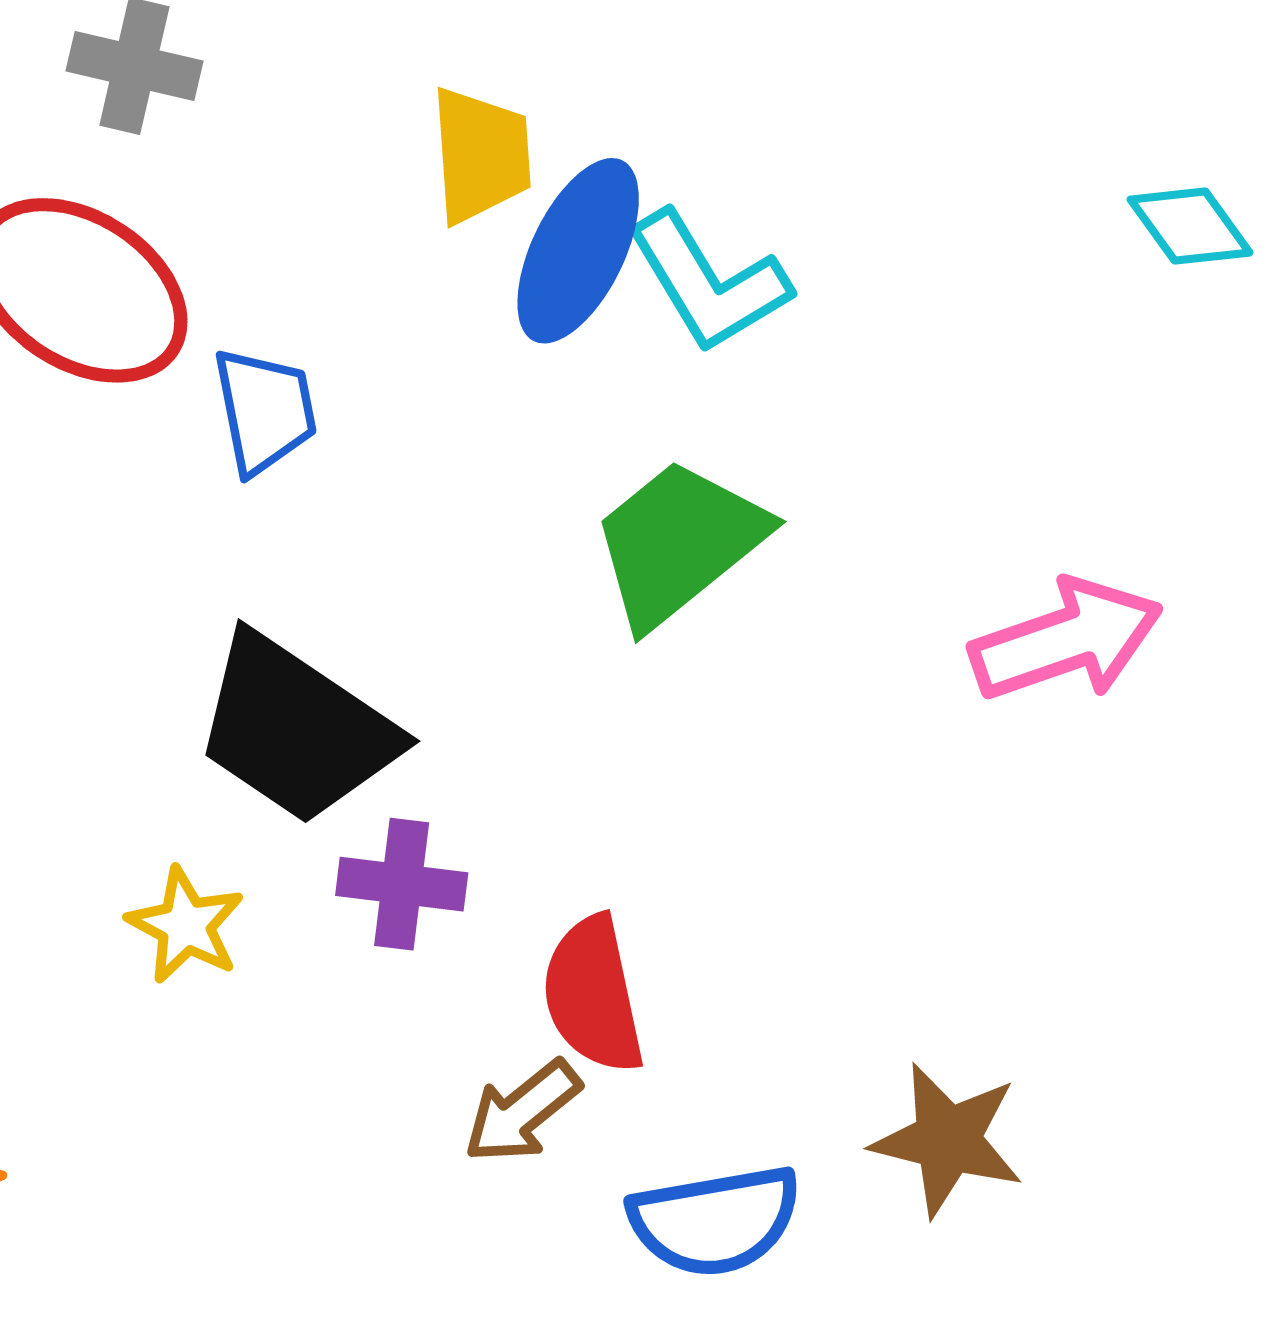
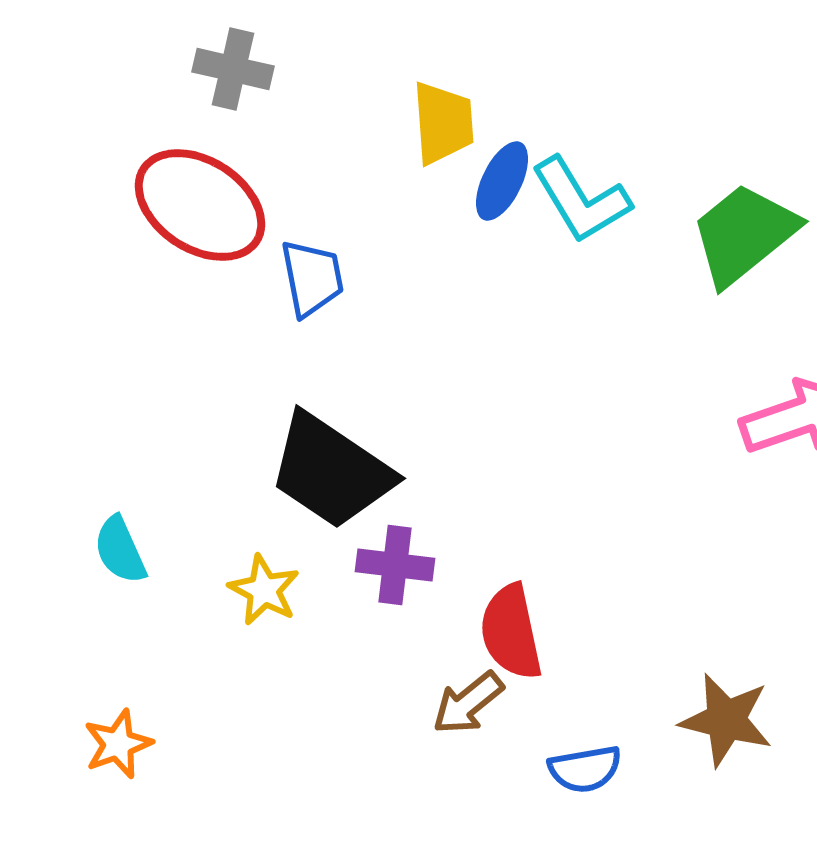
blue ellipse: (578, 251) -> (502, 181), size x0.7
green trapezoid: (679, 543) -> (744, 234), moved
blue semicircle: (715, 1221) -> (585, 769), size x0.7

